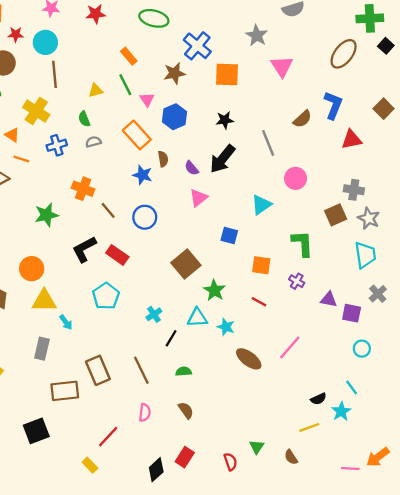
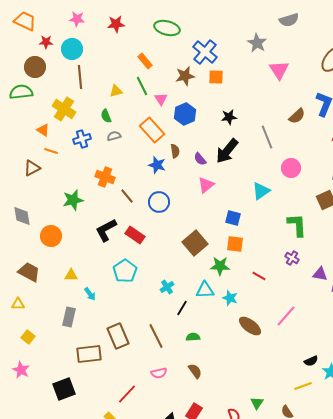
orange square: (227, 74) -> (216, 77), moved, size x0.7
orange square: (261, 265) -> (235, 244), moved
orange circle: (32, 269) -> (51, 236), moved
green star: (214, 290) -> (220, 266), turned -30
yellow triangle: (44, 301) -> (71, 275), size x0.6
pink semicircle: (145, 413) -> (159, 373), turned 70

